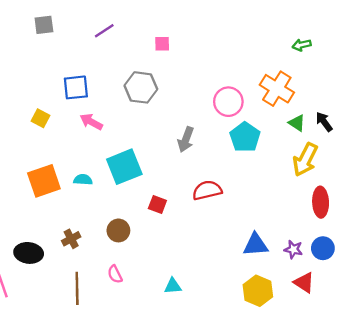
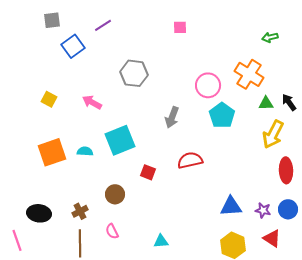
pink square: (162, 44) -> (180, 27), moved
blue square: (76, 87) -> (73, 46), moved, turned -30
green triangle: (297, 123) -> (266, 103), turned -35
brown cross: (71, 239) -> (80, 211), moved

